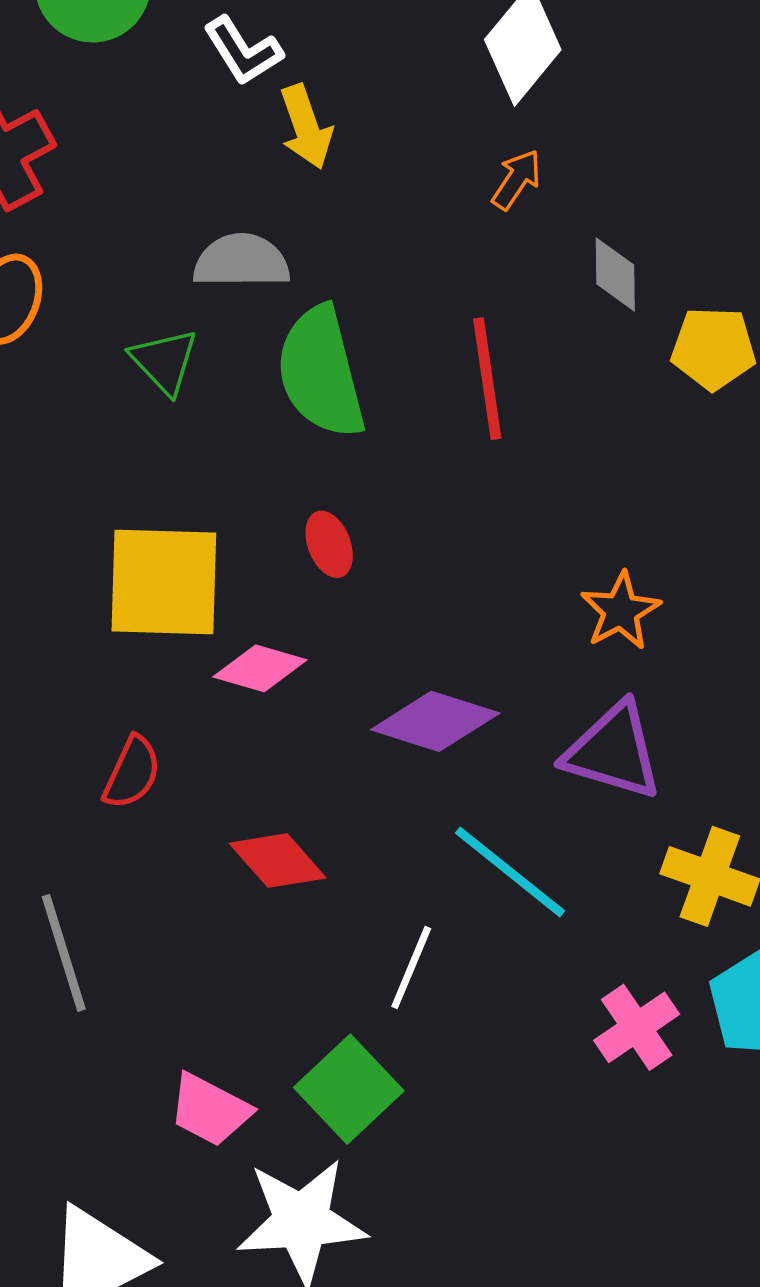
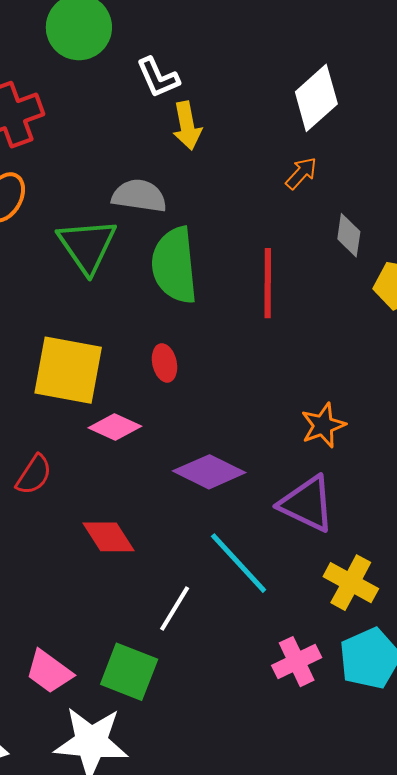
green triangle: (164, 361) -> (87, 246), size x1.5
green square: (349, 1089) -> (129, 672), turned -34

